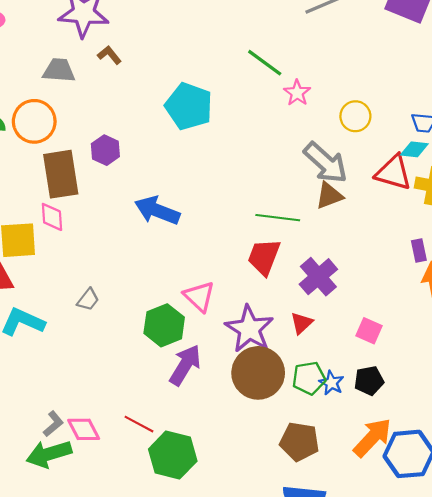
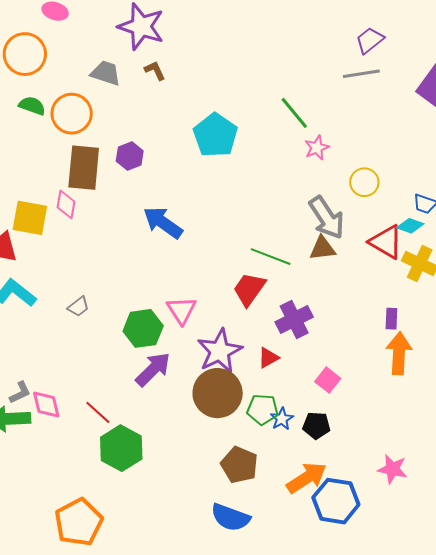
gray trapezoid: (88, 300) -> (78, 307), moved

